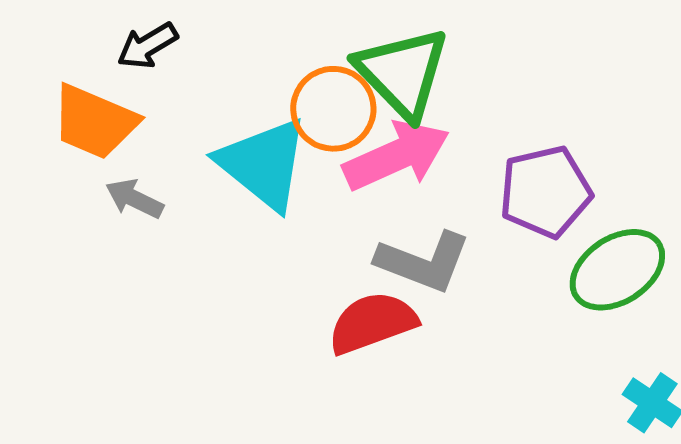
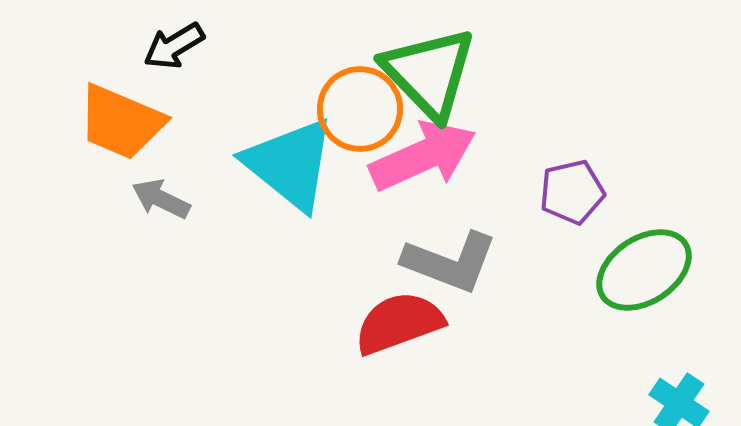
purple pentagon: (545, 192) -> (572, 192), size x0.7

